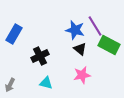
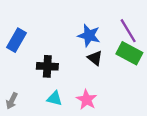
purple line: (95, 26) -> (128, 31), moved
black cross: (40, 56) -> (47, 66), turned 30
pink star: (82, 75) -> (87, 100), moved, turned -30

